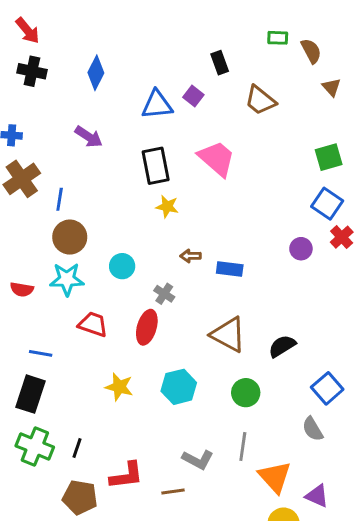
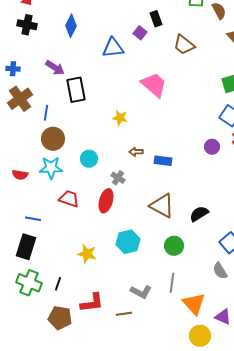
purple square: (193, 96) -> (140, 33), moved
purple arrow: (89, 137) -> (55, 68), moved
black rectangle: (156, 166) -> (76, 90), moved
yellow star: (119, 387) -> (87, 254), moved

